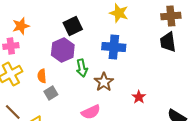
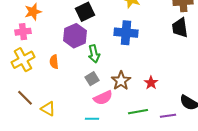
brown star: (104, 82) -> (121, 81), moved
gray square: (51, 93) -> (92, 79), moved

